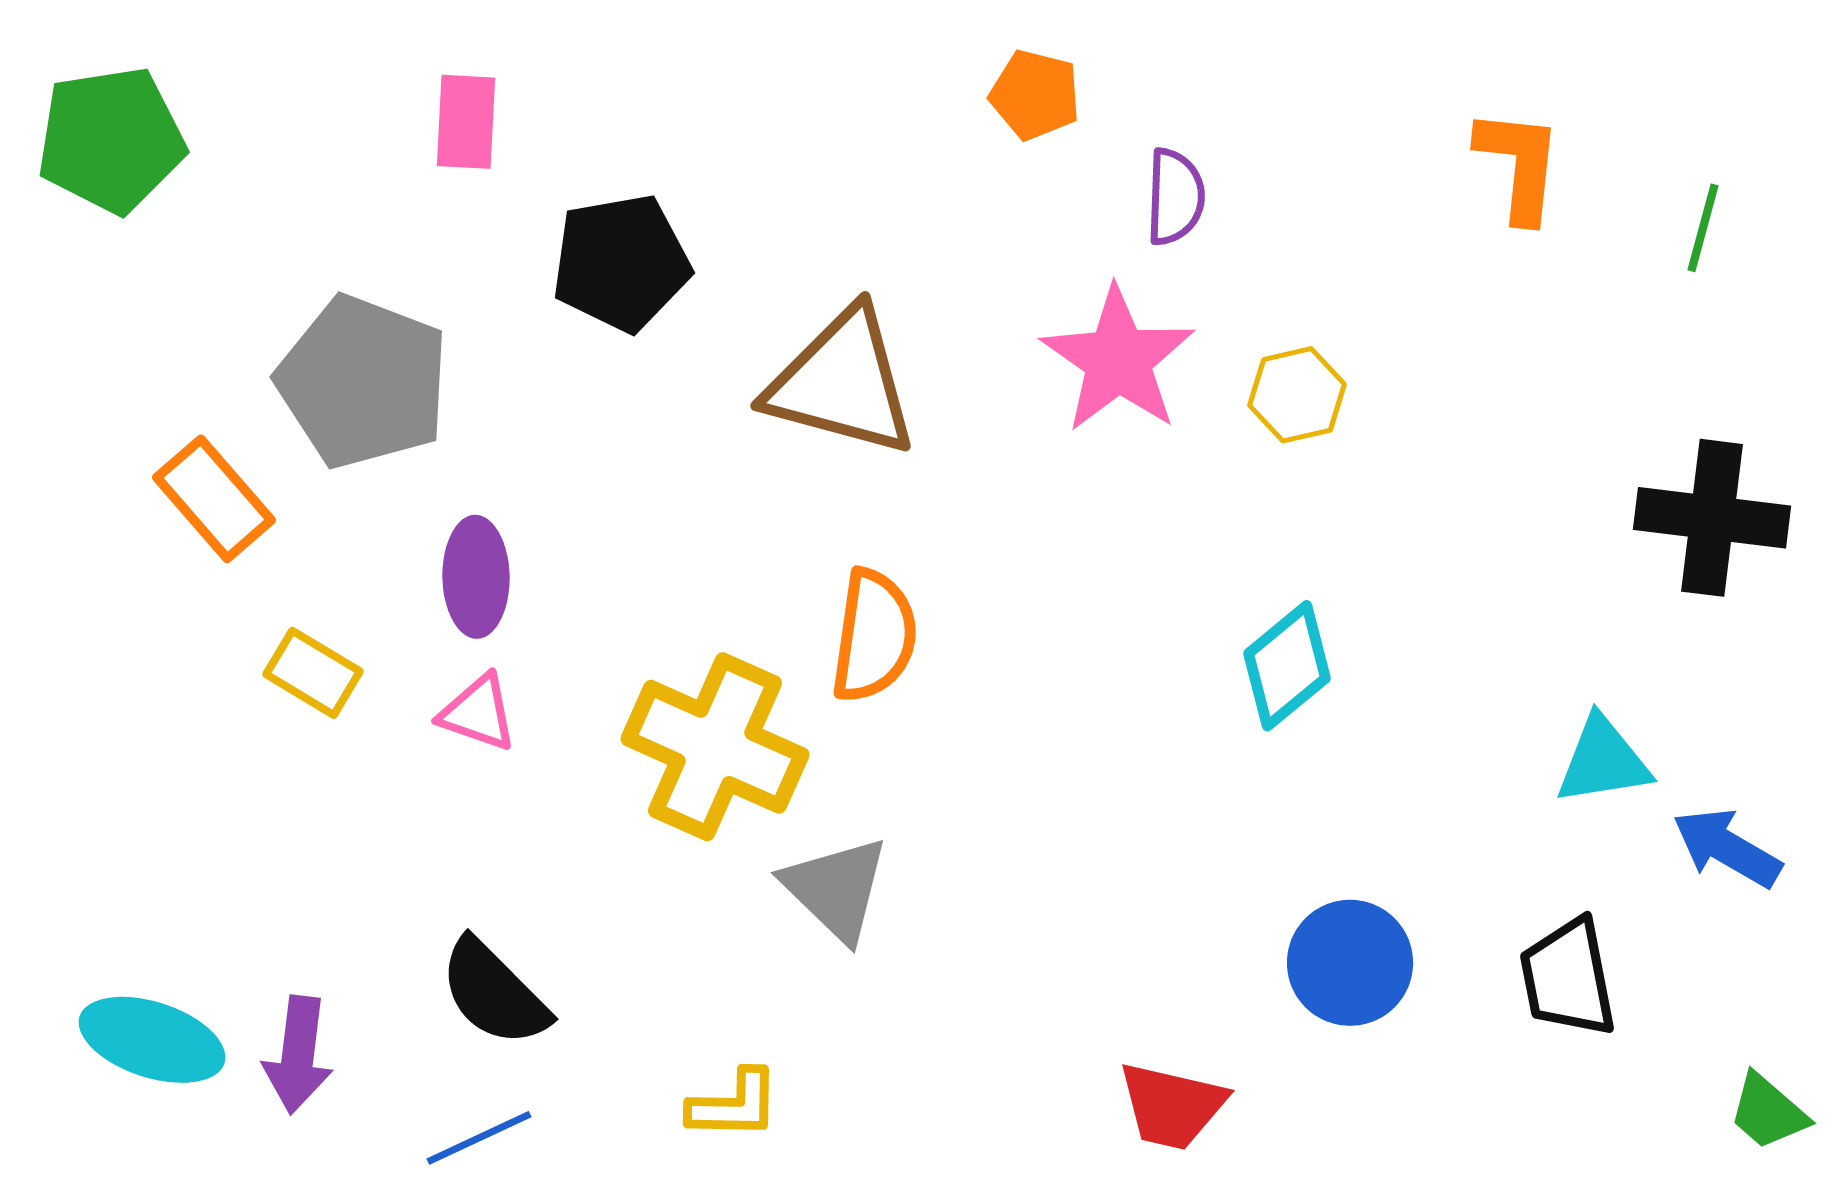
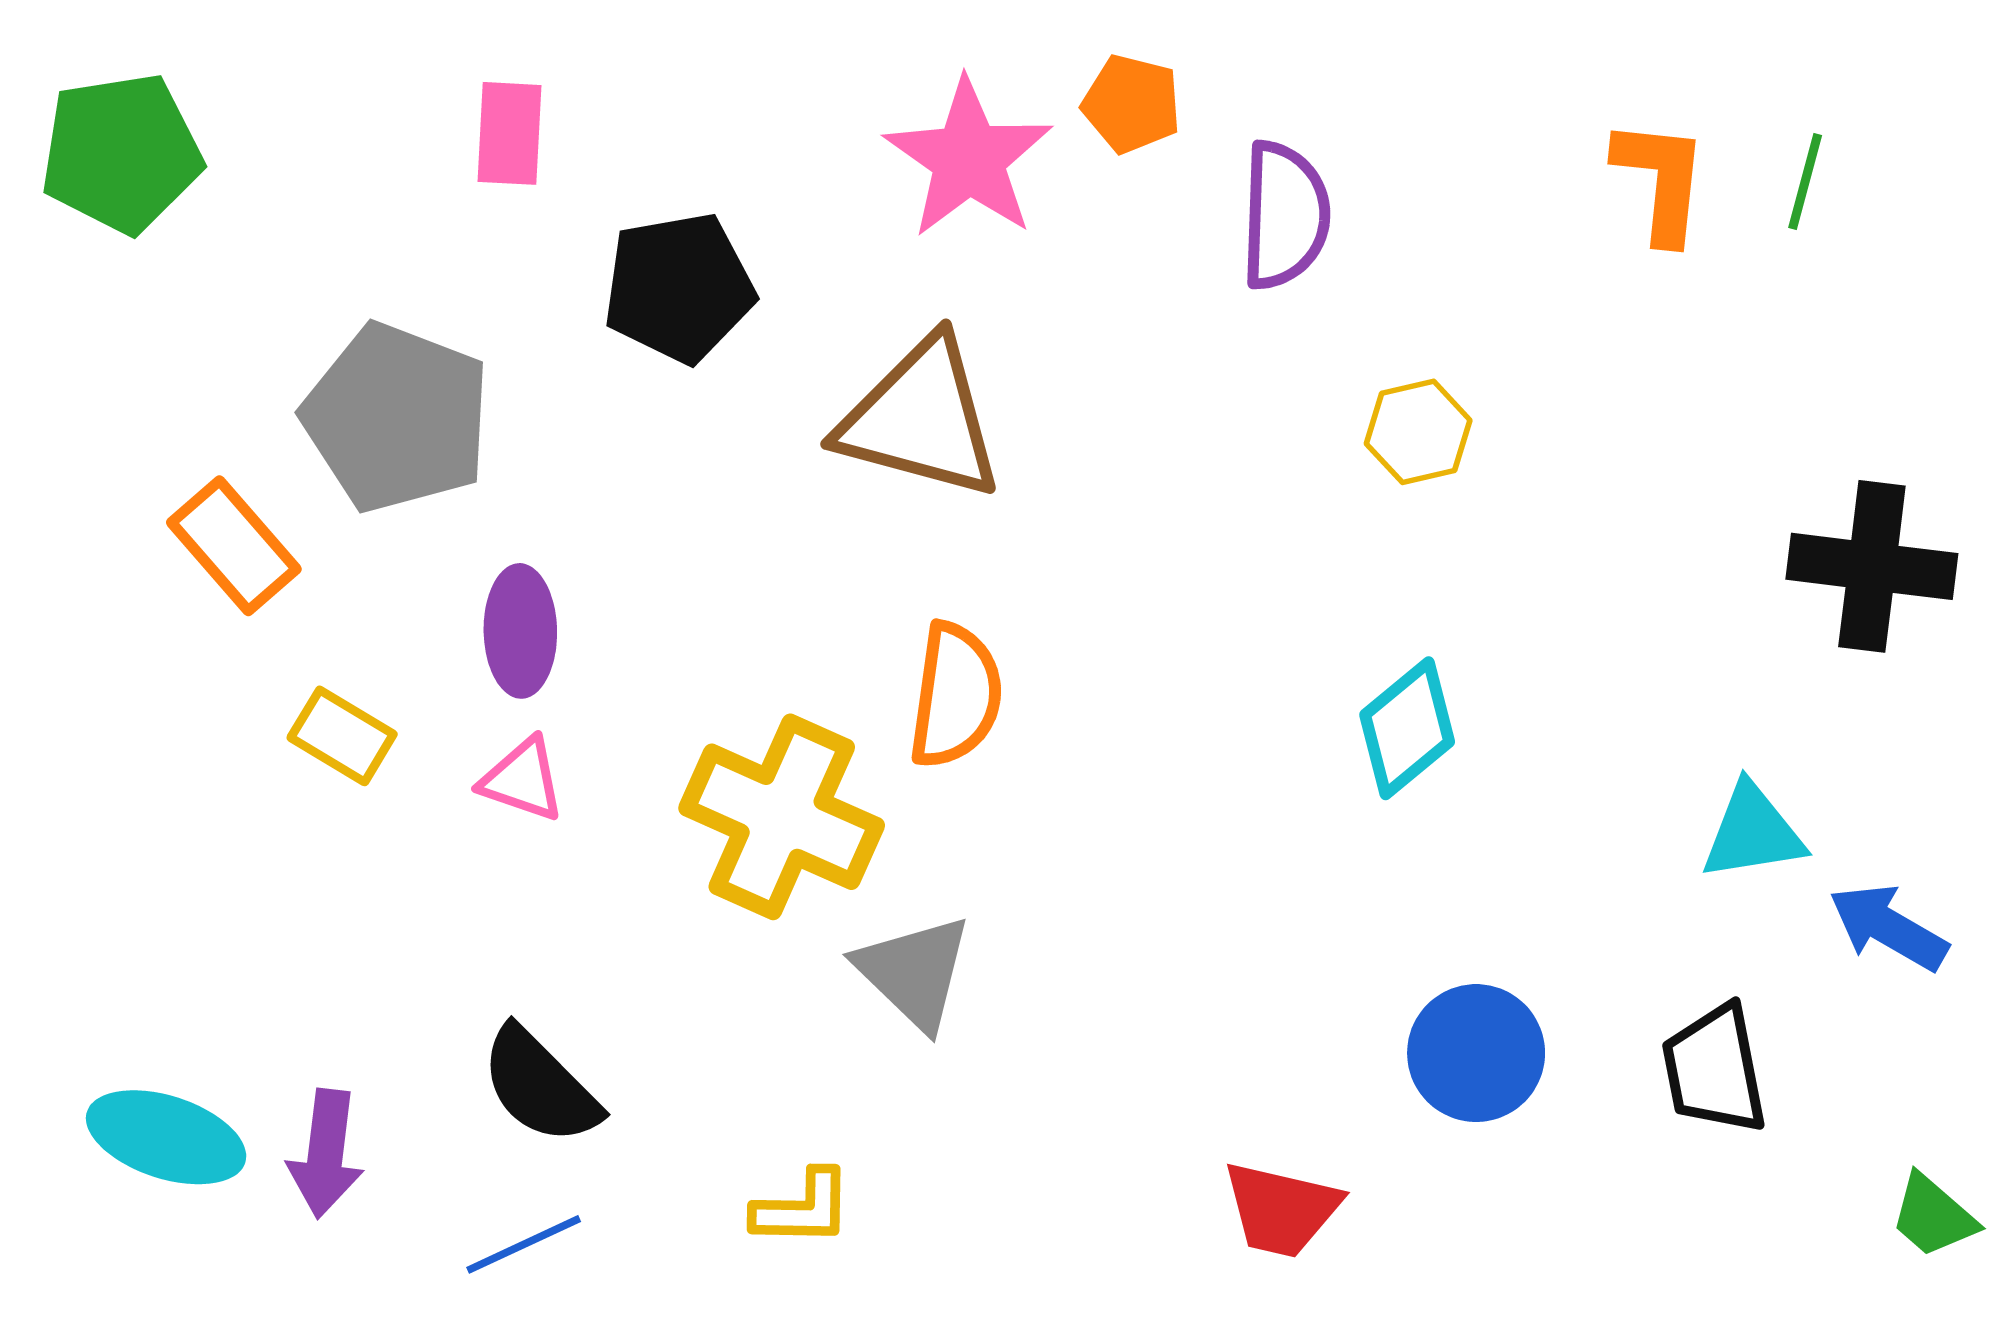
purple semicircle: (1175, 197) -> (1285, 215), size x1.4
green line: (1703, 228) -> (1805, 182), moved
pink star: (1118, 360) -> (969, 159), moved

